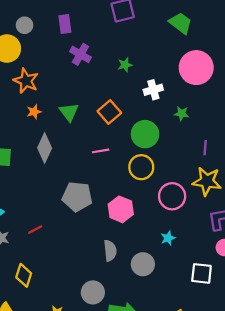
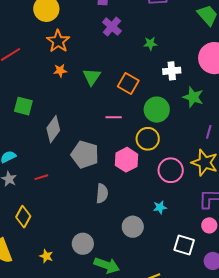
orange square: (109, 112) -> (128, 84), turned -30
green star: (182, 114) -> (193, 97), size x1.5
gray diamond: (45, 148) -> (53, 129), moved
pink hexagon: (121, 209) -> (127, 160), moved
gray semicircle: (110, 251) -> (102, 193), moved

